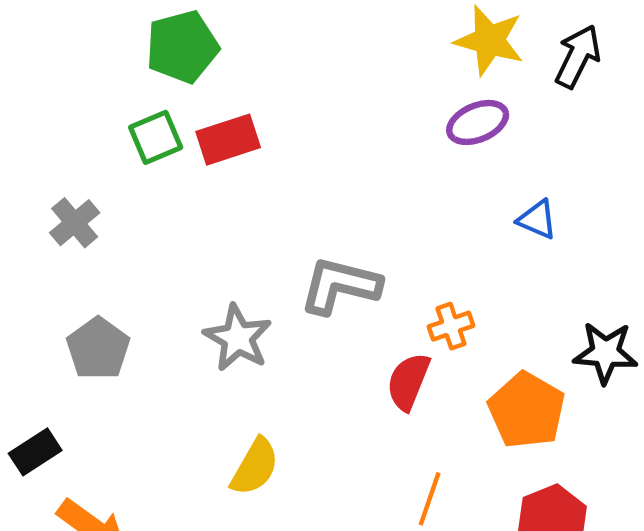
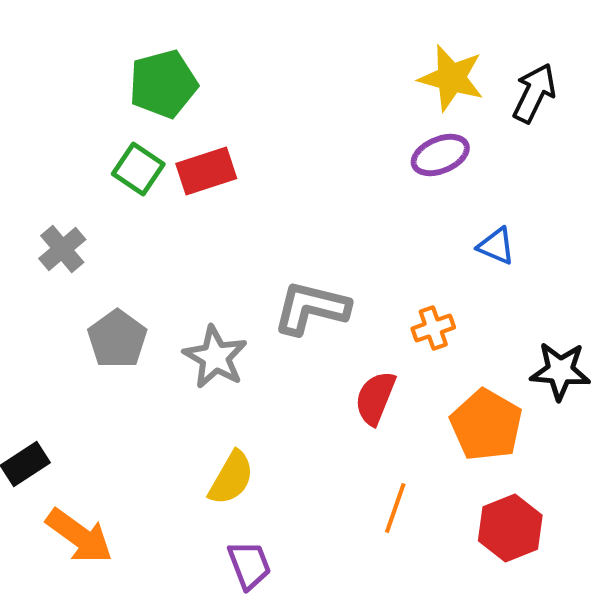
green square: (156, 137) -> (138, 169), turned -33
orange cross: (451, 326) -> (433, 328), moved
gray pentagon: (98, 348) -> (117, 339), moved

